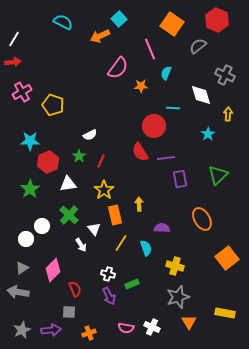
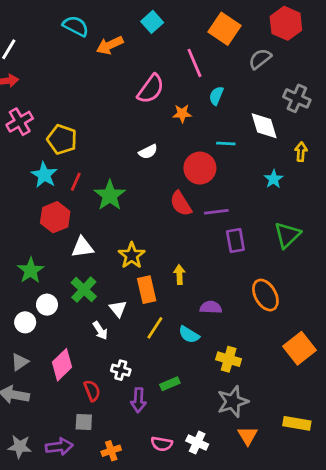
orange arrow: (100, 36) -> (110, 45), moved
white semicircle: (90, 135) -> (148, 152), moved
cyan star: (30, 141) -> (44, 175), moved, turned 30
green star: (79, 156) -> (110, 195), moved, size x1.6
red line: (101, 161) -> (76, 182), moved
green star: (30, 189) -> (31, 270), moved
cyan semicircle: (146, 248) -> (189, 335), turned 140
white cross: (108, 274) -> (121, 370), moved
purple arrow: (109, 296) -> (138, 400), turned 30
gray star: (22, 330) -> (20, 447), turned 30

